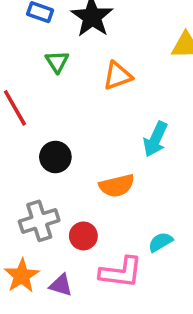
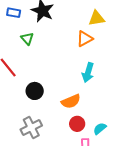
orange triangle: (118, 76) -> (85, 39), moved
red circle: (83, 236) -> (77, 124), moved

